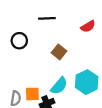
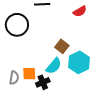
black circle: (19, 41) -> (17, 25), size x1.5
brown square: (59, 52) -> (62, 46), moved

